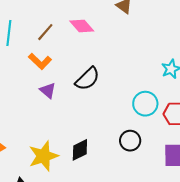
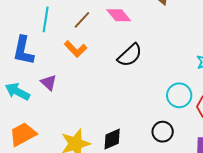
black semicircle: (87, 79) -> (130, 55), moved
purple triangle: (48, 90) -> (49, 83), moved

